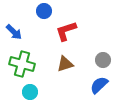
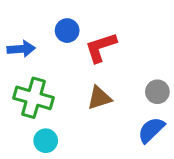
blue circle: (44, 11) -> (67, 31), moved
blue arrow: (14, 32) -> (21, 49), turned -48

